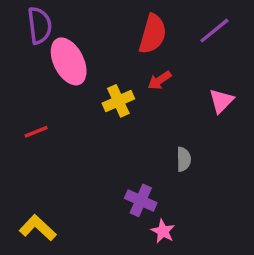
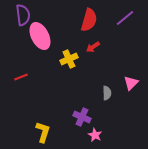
pink triangle: (221, 101) -> (131, 83), moved
yellow L-shape: (38, 228) -> (43, 132), moved, turned 65

